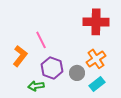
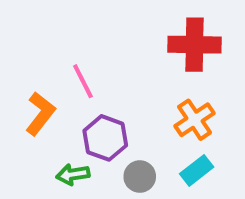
gray circle: (77, 73) -> (140, 177), moved

